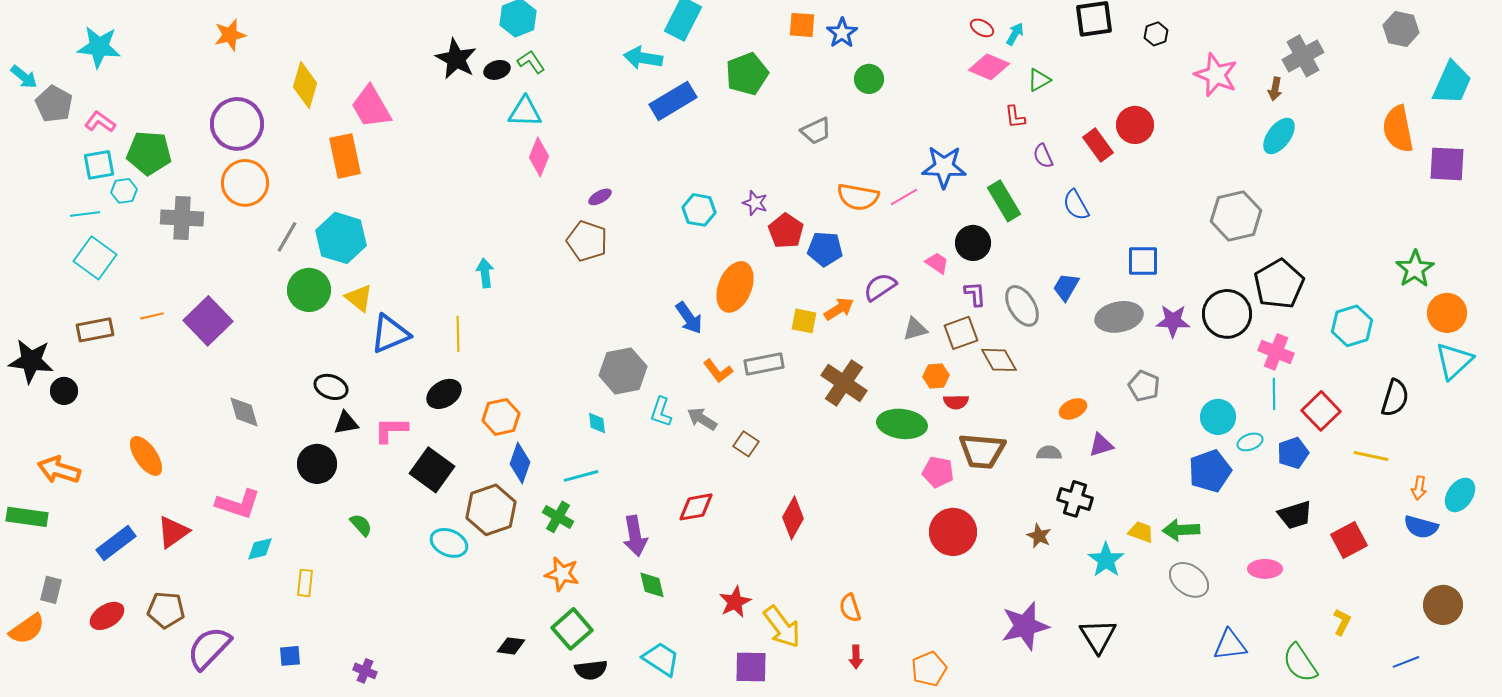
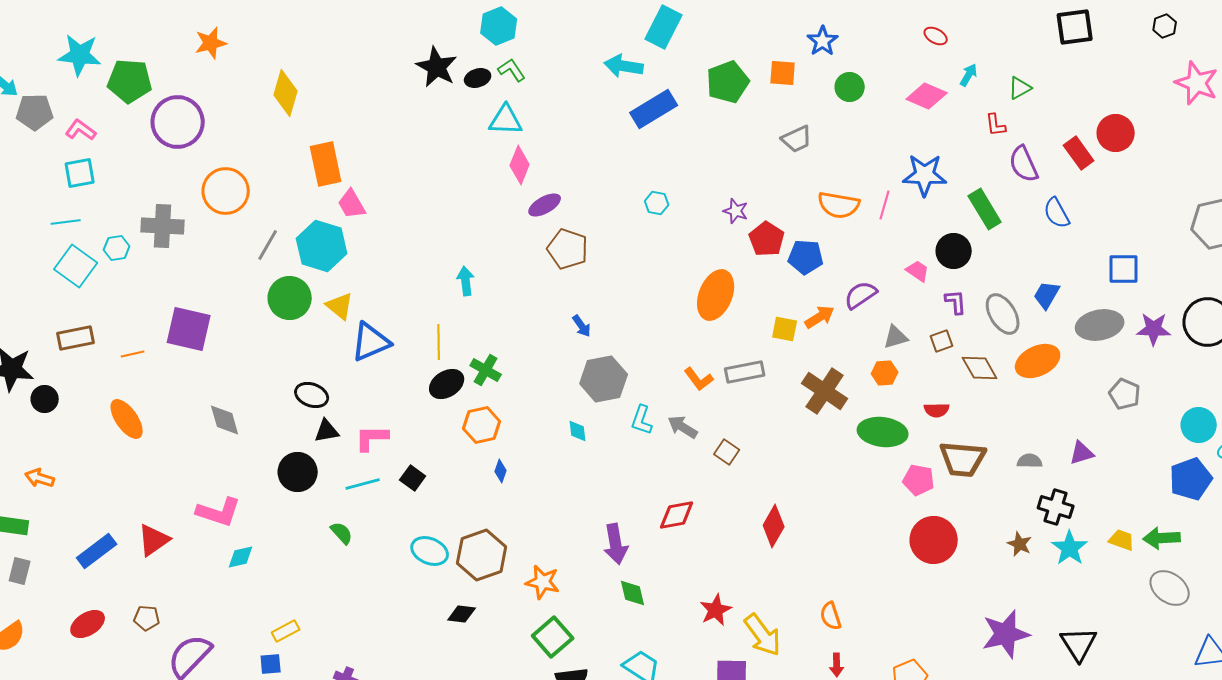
orange square: (802, 25) -> (783, 73), moved
red ellipse: (982, 28) -> (936, 36), moved
cyan arrow: (1015, 34) -> (969, 75), moved
black hexagon: (1156, 34) -> (1165, 26), moved
pink diamond: (989, 67) -> (927, 96), moved
gray pentagon: (54, 104) -> (35, 112), turned -30
pink trapezoid: (371, 107) -> (352, 204), moved, size x0.7
purple circle: (237, 124) -> (178, 122), moved
green pentagon: (149, 153) -> (130, 81), moved
purple semicircle: (1043, 156) -> (1024, 164), size x1.5
cyan hexagon: (124, 191) -> (117, 248), moved
purple ellipse: (600, 197) -> (545, 205), moved, size x1.4
pink line: (904, 197) -> (885, 205), turned -44
cyan hexagon: (699, 210) -> (657, 203), moved, size x0.7
orange line: (152, 316) -> (133, 354), moved
blue arrow: (689, 318) -> (582, 326), moved, size x0.7
purple square: (208, 321) -> (189, 329), turned -33
brown square: (961, 333) -> (942, 341), size x0.7
orange hexagon: (936, 376) -> (885, 373), moved
black ellipse: (444, 394) -> (447, 384), moved
orange ellipse: (1073, 409) -> (1038, 361), moved, size x1.6
orange ellipse: (146, 456) -> (127, 419), moved
blue diamond: (520, 463) -> (501, 471), size x0.6
orange arrow: (59, 470) -> (40, 478), size x0.7
black square: (432, 470) -> (413, 478), size x0.6
cyan line: (581, 476) -> (363, 484), moved
brown hexagon: (491, 510) -> (482, 555), moved
green cross: (558, 517) -> (486, 370), moved
cyan star: (1106, 560) -> (1070, 548), moved
yellow rectangle: (305, 583) -> (286, 631), moved, turned 56
gray rectangle: (51, 590) -> (20, 571), moved
brown pentagon: (166, 610) -> (147, 618), size x0.7
black diamond: (511, 646) -> (462, 614), moved

